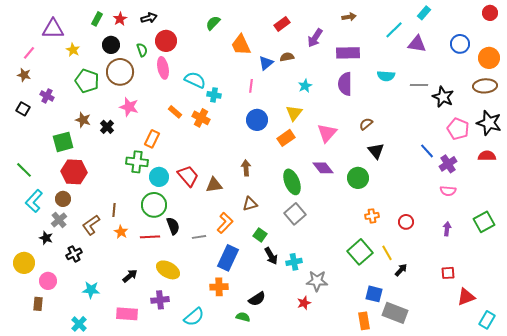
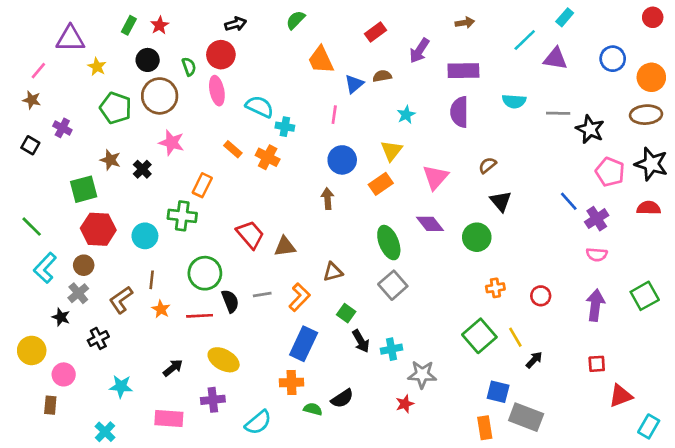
black arrow: (149, 18) -> (236, 24), moved
green semicircle: (213, 23) -> (296, 20), moved
brown arrow: (246, 168) -> (328, 199), moved
cyan circle: (159, 177) -> (145, 236), moved
purple arrow: (447, 229) -> (595, 305), size x1.6
gray line: (199, 237) -> (262, 295), moved
green semicircle: (243, 317) -> (313, 409), moved

